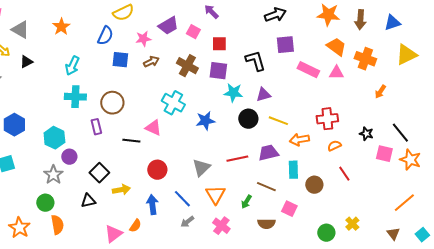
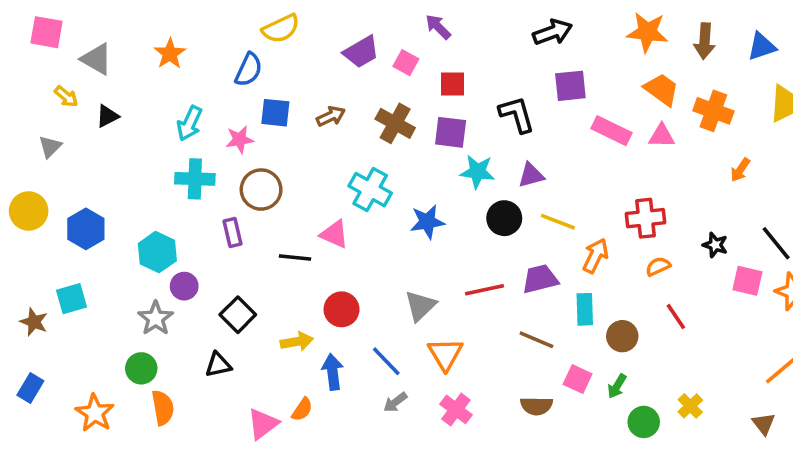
pink star: (143, 39) -> (240, 139), moved
orange arrow: (299, 140) -> (595, 256), turned 126
yellow arrow: (121, 190) -> (297, 342), moved
green arrow: (246, 202) -> (617, 386), moved

